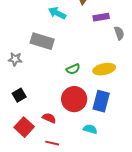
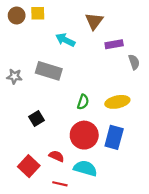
gray star: (15, 59) -> (14, 76), moved
green semicircle: (73, 69) -> (83, 102), turned -48
black square: (19, 95) -> (37, 118), moved
cyan semicircle: (90, 129) -> (85, 168), moved, size x1.5

